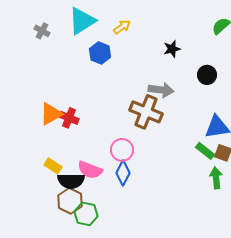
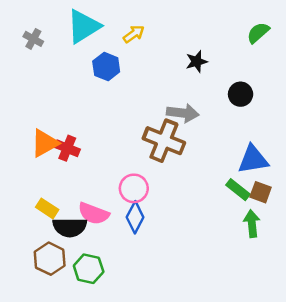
brown hexagon: (70, 201) -> (50, 259), moved

